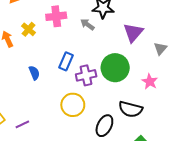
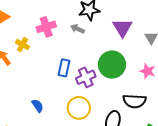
blue semicircle: (34, 73) -> (38, 106), moved

